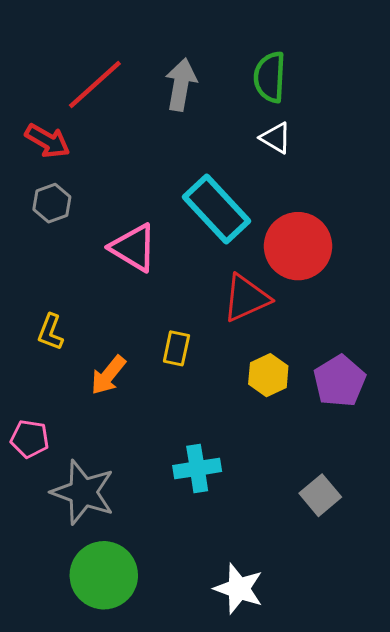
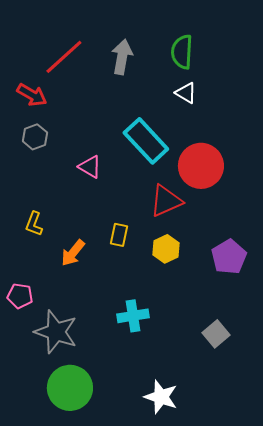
pink triangle: (133, 248) -> (90, 167), size x0.7
yellow hexagon: (268, 375) -> (166, 249), moved

